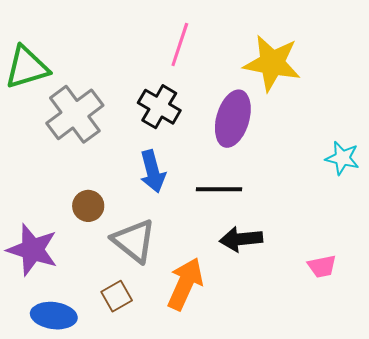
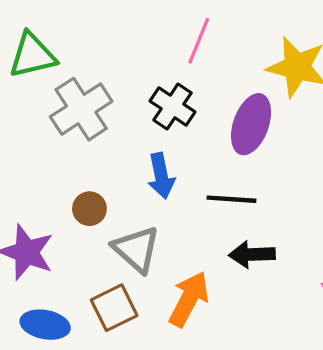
brown square: (117, 296) -> (114, 308), size x1.4

